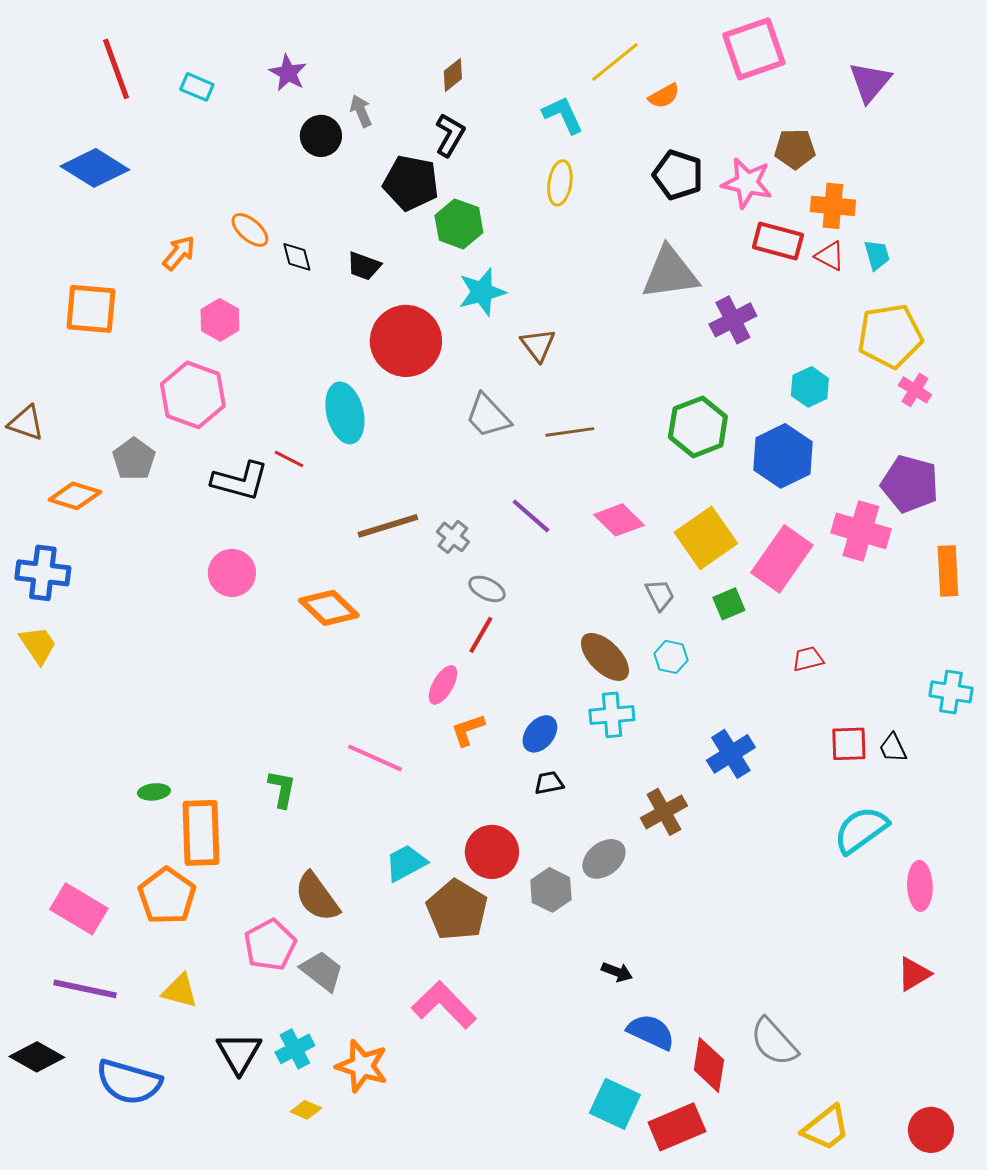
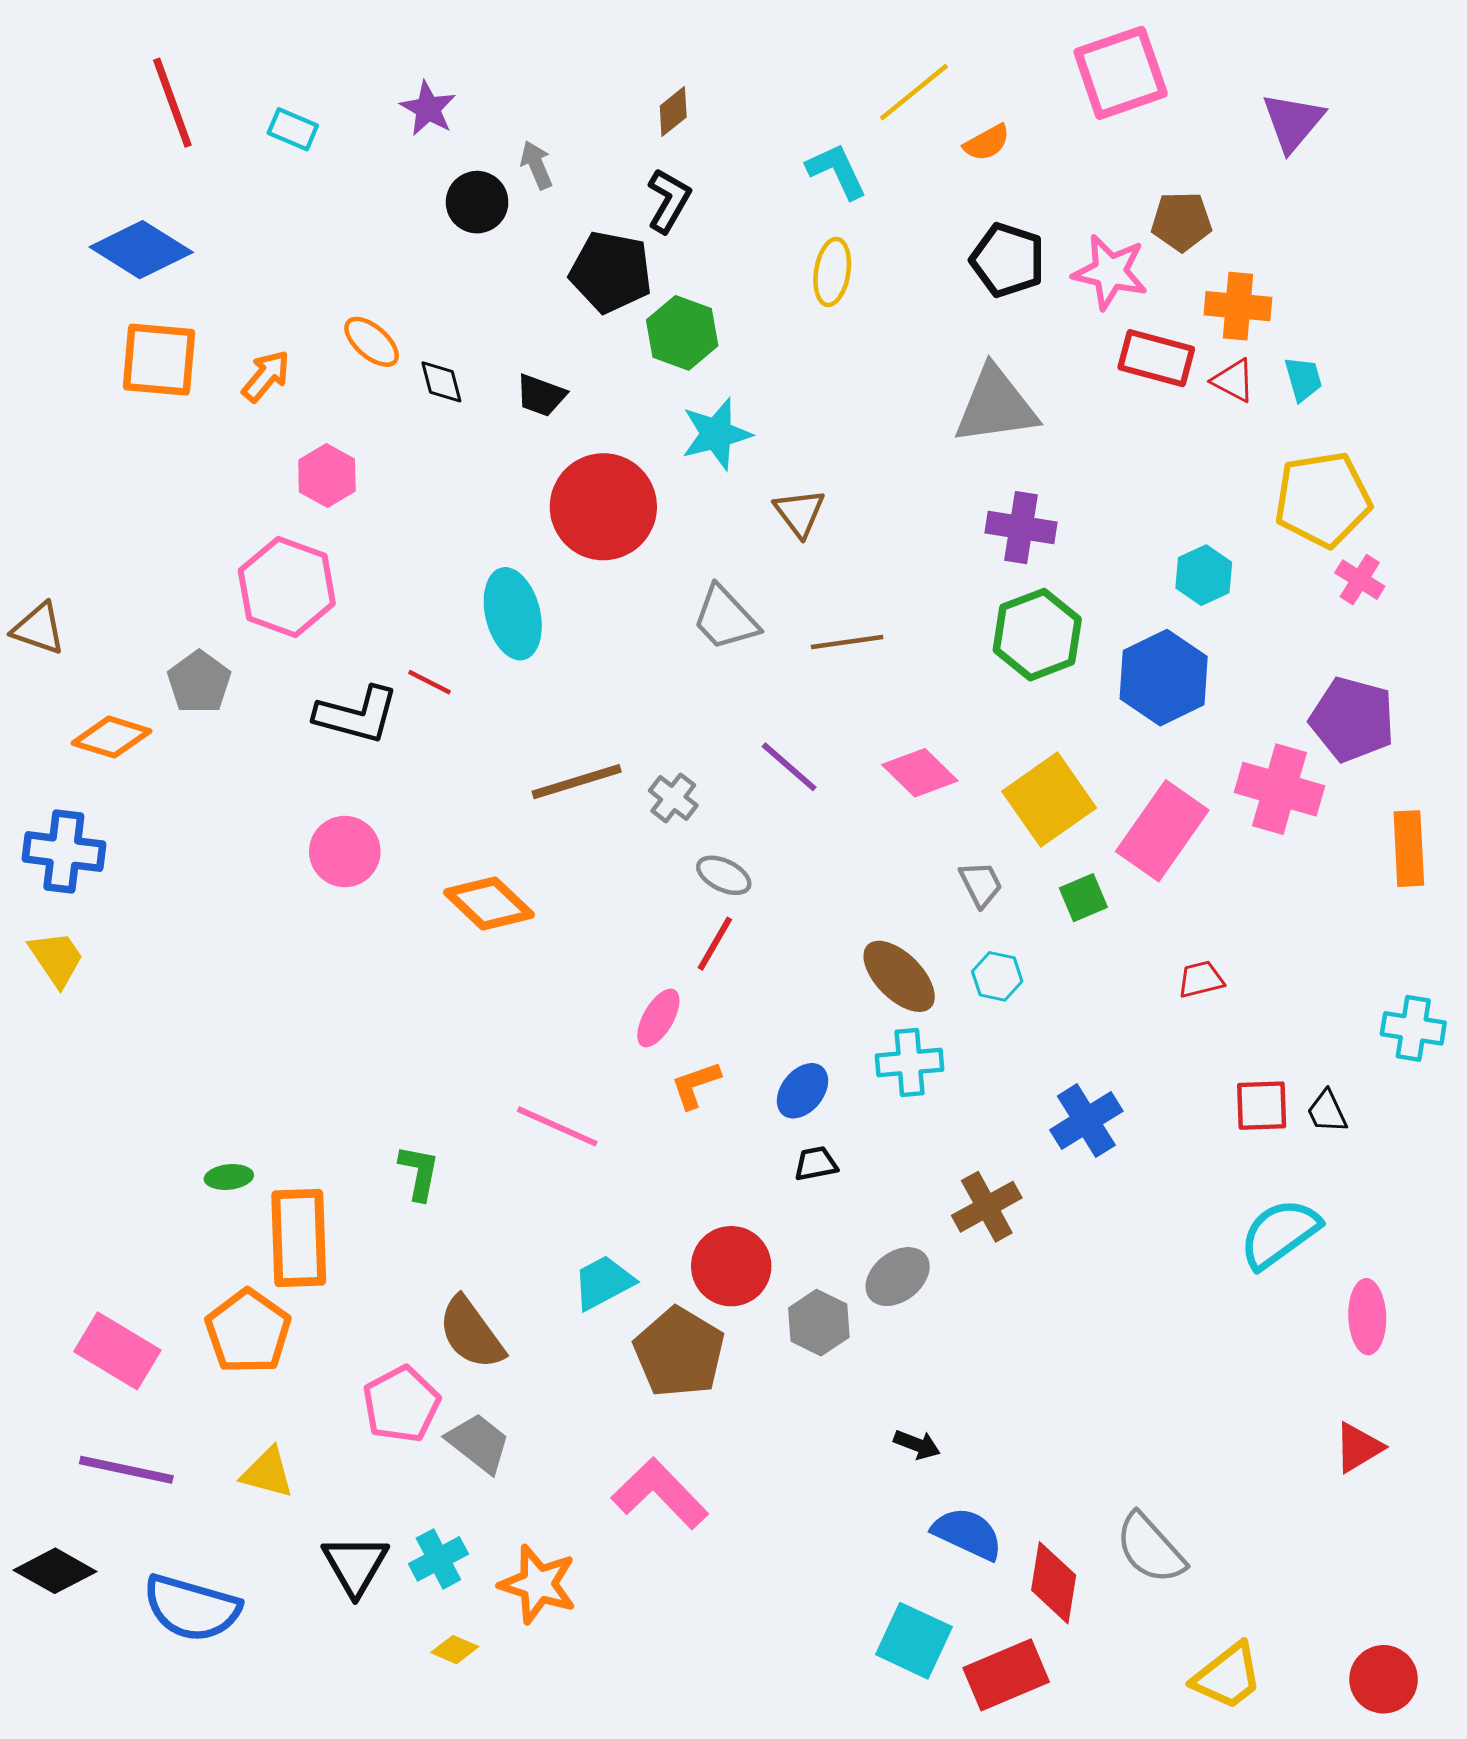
orange square: (91, 309) -> (159, 360), moved
purple cross: (733, 320) -> (1021, 528), moved, turned 36

